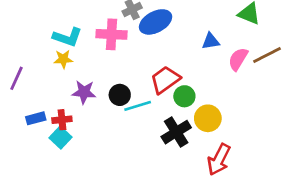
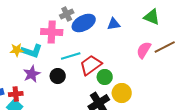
cyan L-shape: (67, 37) -> (32, 51), moved
blue triangle: (211, 41) -> (114, 24), moved
purple star: (84, 92) -> (32, 74), turned -30
cyan line: (138, 106) -> (71, 56), moved

